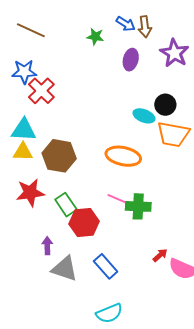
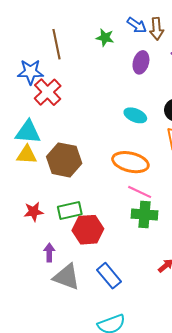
brown line: (31, 30) -> (57, 44), moved, turned 52
cyan ellipse: (144, 116) -> (135, 115), moved
red star: (30, 193) -> (34, 212), moved, size x0.7
pink line: (119, 199) -> (140, 192), moved
green rectangle: (66, 205) -> (70, 211), turned -70

